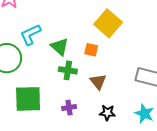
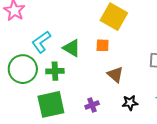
green cross: (68, 70) -> (55, 71), moved

